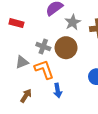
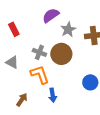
red rectangle: (16, 23) -> (14, 29), turned 48
gray triangle: (22, 62) -> (12, 62), moved, turned 48

